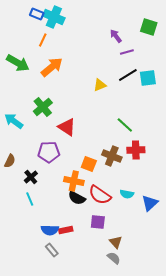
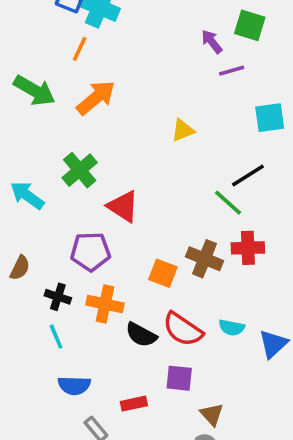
green square: (149, 27) -> (250, 25), moved
black line: (128, 75) -> (248, 176), moved
black cross: (31, 177) -> (58, 297), turned -32
orange cross: (74, 181) -> (105, 304), moved
blue semicircle: (50, 230) -> (74, 385), moved
red rectangle: (66, 230) -> (134, 404), moved

